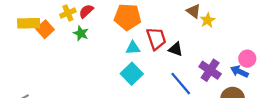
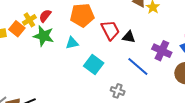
orange square: (45, 29) -> (17, 29), moved
green star: (81, 33) -> (43, 36), size x1.5
cyan triangle: (133, 48) -> (72, 43), moved

